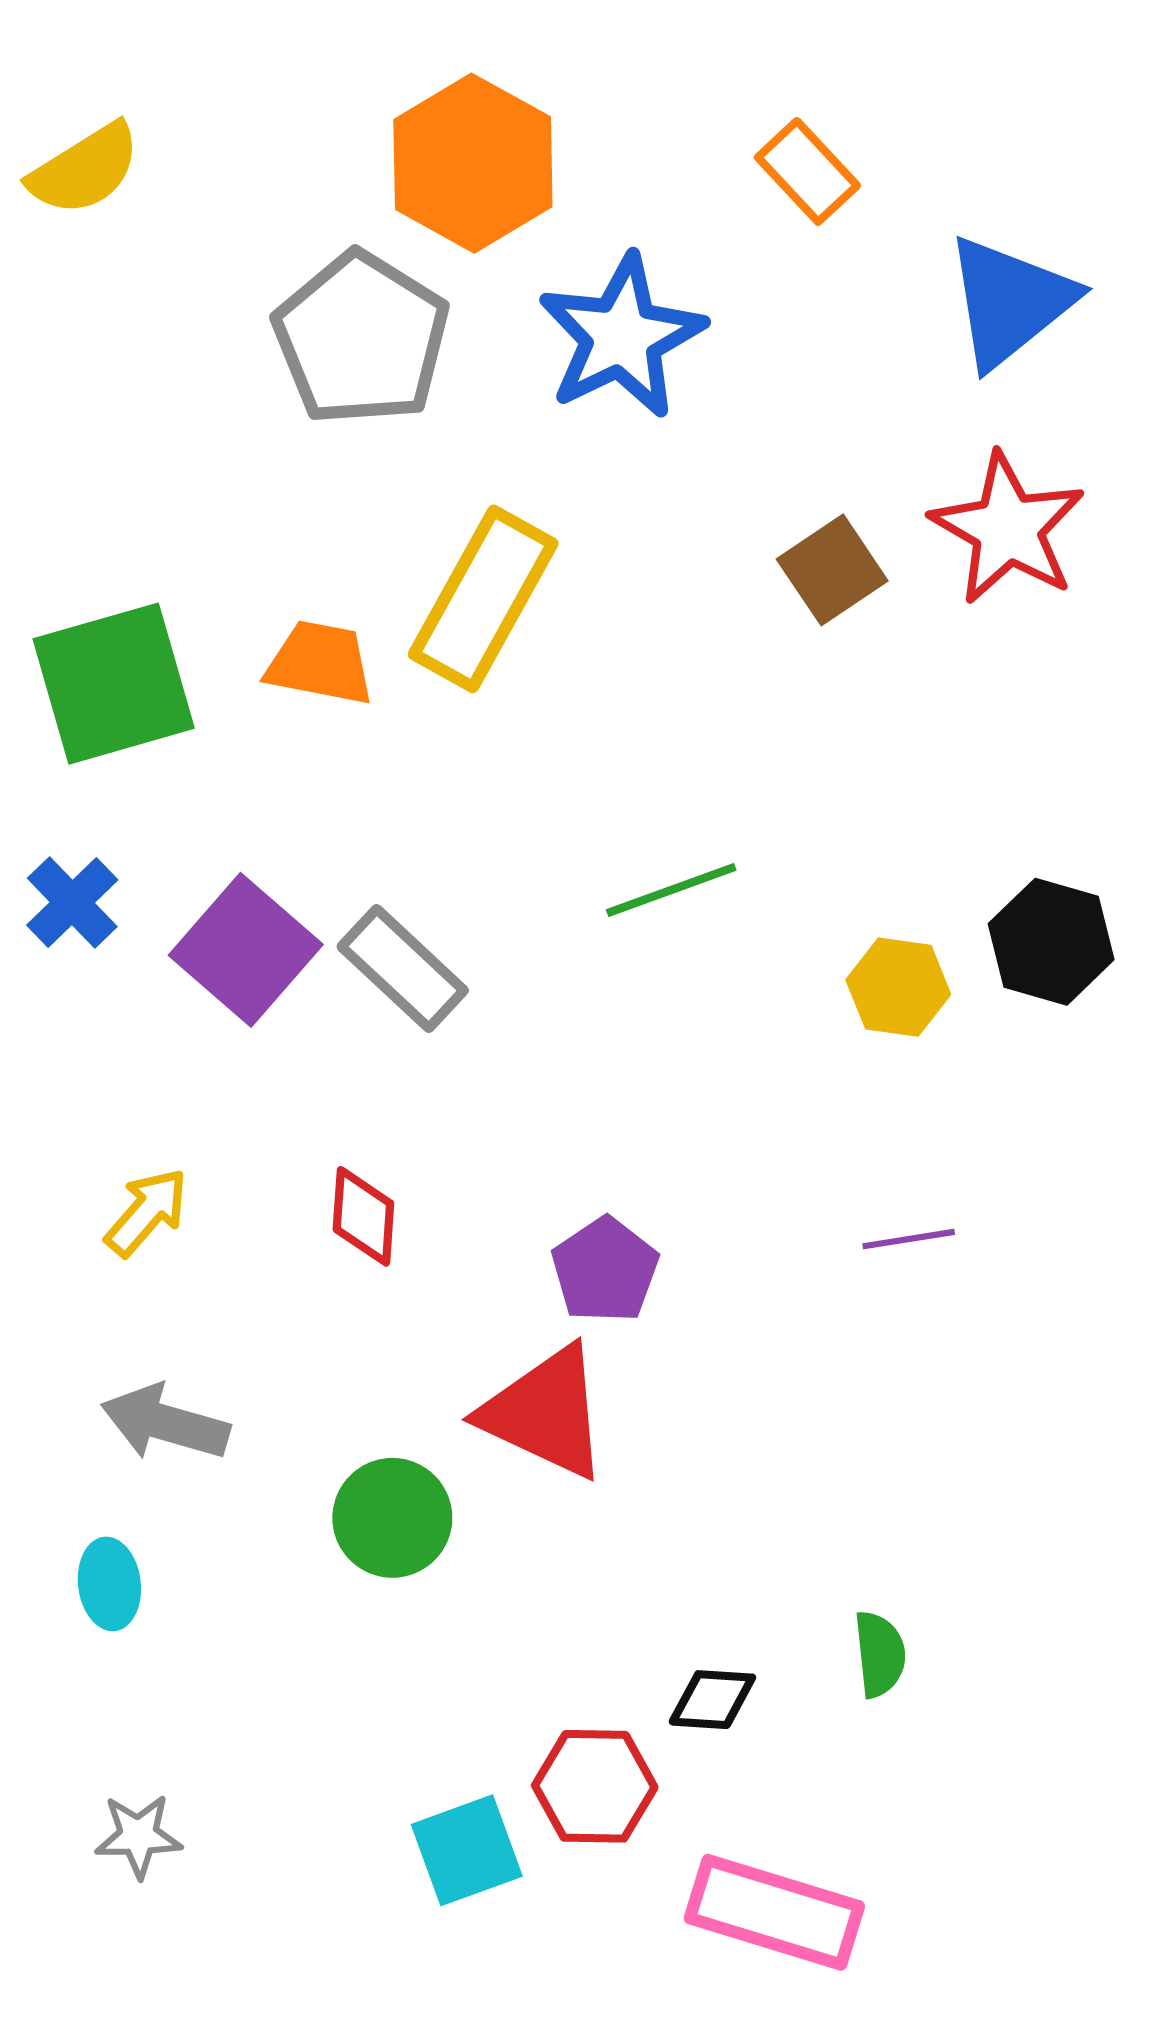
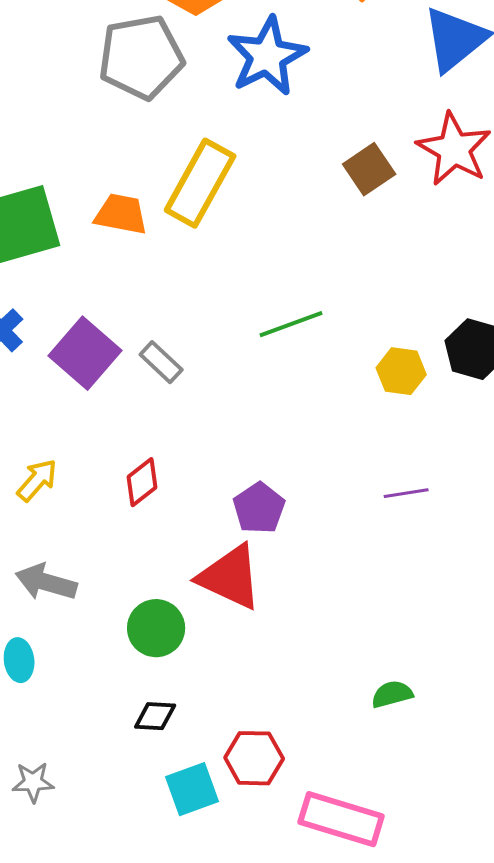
gray pentagon: (361, 339) -> (141, 57), turned 30
gray rectangle: (403, 969) -> (161, 362), size x0.7
red diamond: (363, 1216) -> (142, 482), turned 48
green semicircle: (880, 1654) -> (392, 694), turned -99
black diamond: (712, 1700) -> (155, 716), moved

